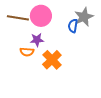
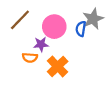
pink circle: (41, 16) -> (54, 27), moved
brown line: (18, 18) -> (20, 20), turned -55

